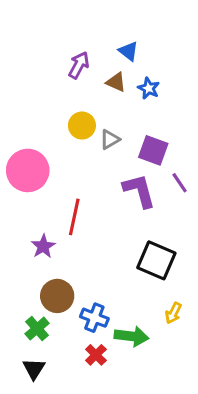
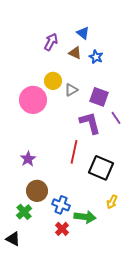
pink circle: (28, 170) -> (33, 100), moved
red line: (74, 217) -> (74, 152), moved
black triangle: (34, 369) -> (13, 239), moved, turned -35

